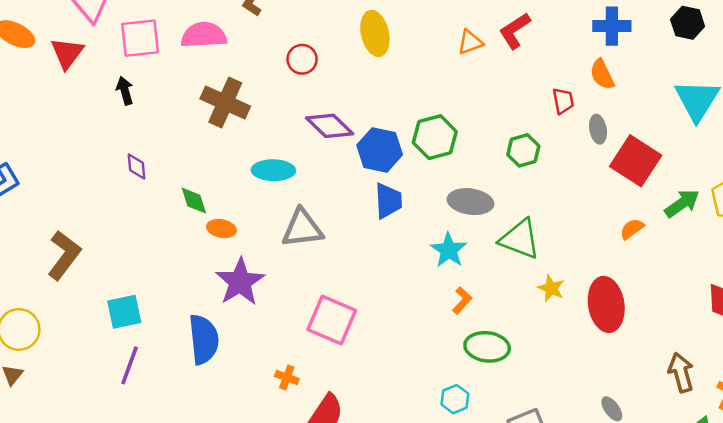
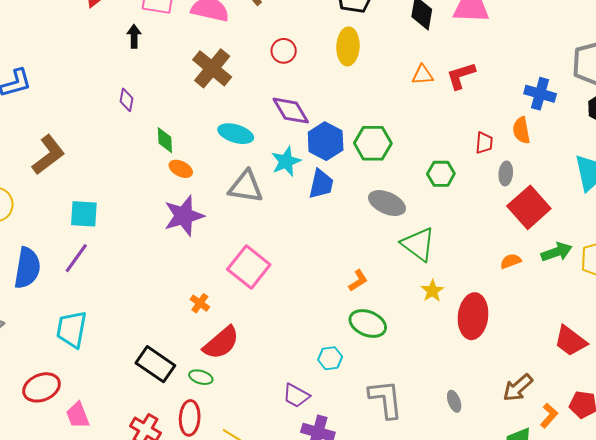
cyan star: (449, 250) -> (286, 161), moved
blue semicircle: (204, 339) -> (27, 268), moved
brown arrow: (681, 373) -> (518, 388), turned -132

